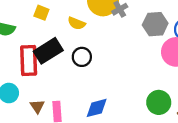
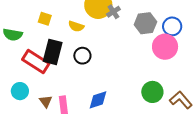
black rectangle: (48, 51) -> (53, 52), turned -40
red rectangle: (29, 61) -> (36, 61), turned -52

